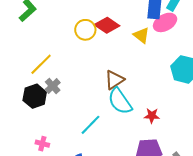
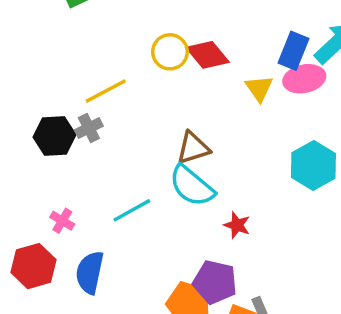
yellow line: (41, 64) -> (106, 91), moved
cyan semicircle: (120, 101) -> (192, 186), turned -32
pink cross: (42, 144) -> (62, 221), moved

